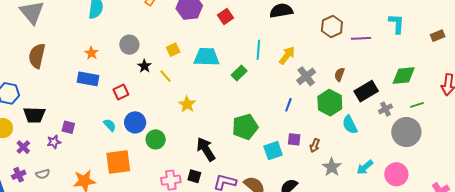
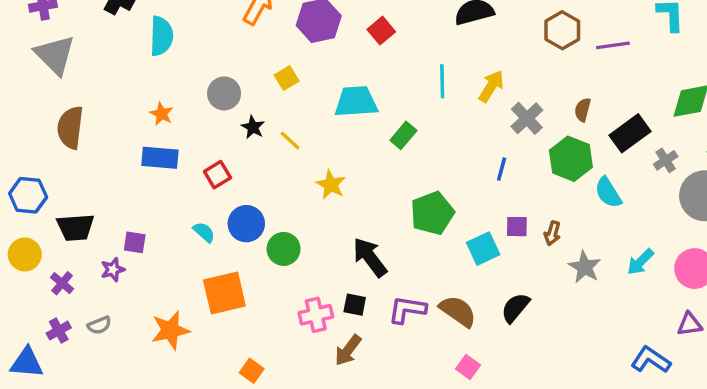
yellow square: (173, 50) -> (287, 78), moved
green rectangle: (239, 73) -> (403, 135), moved

